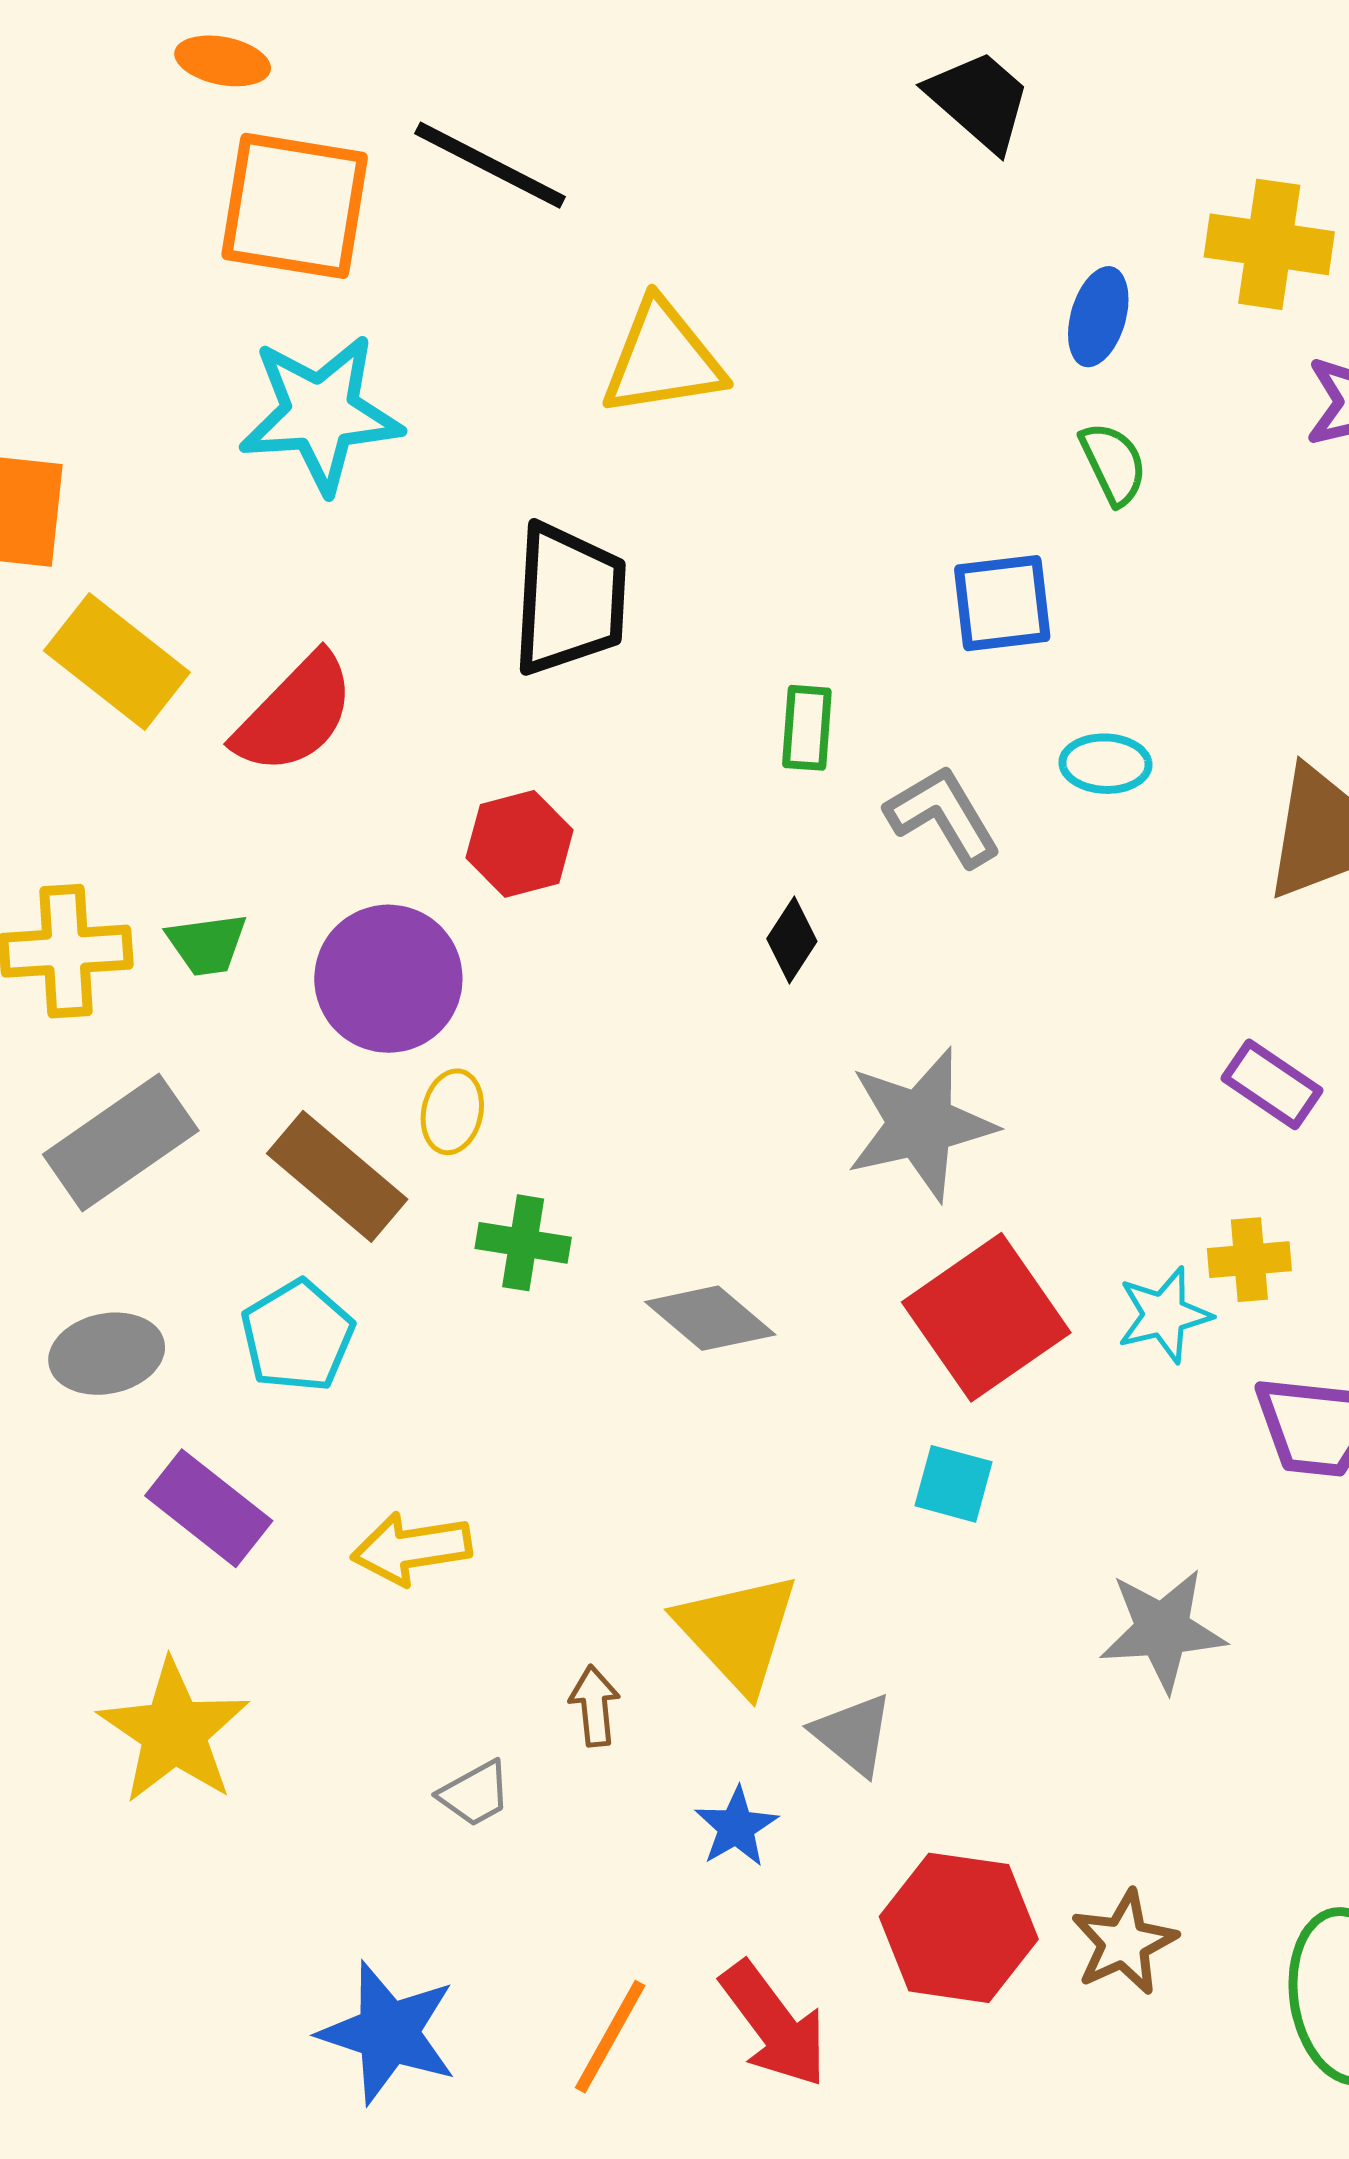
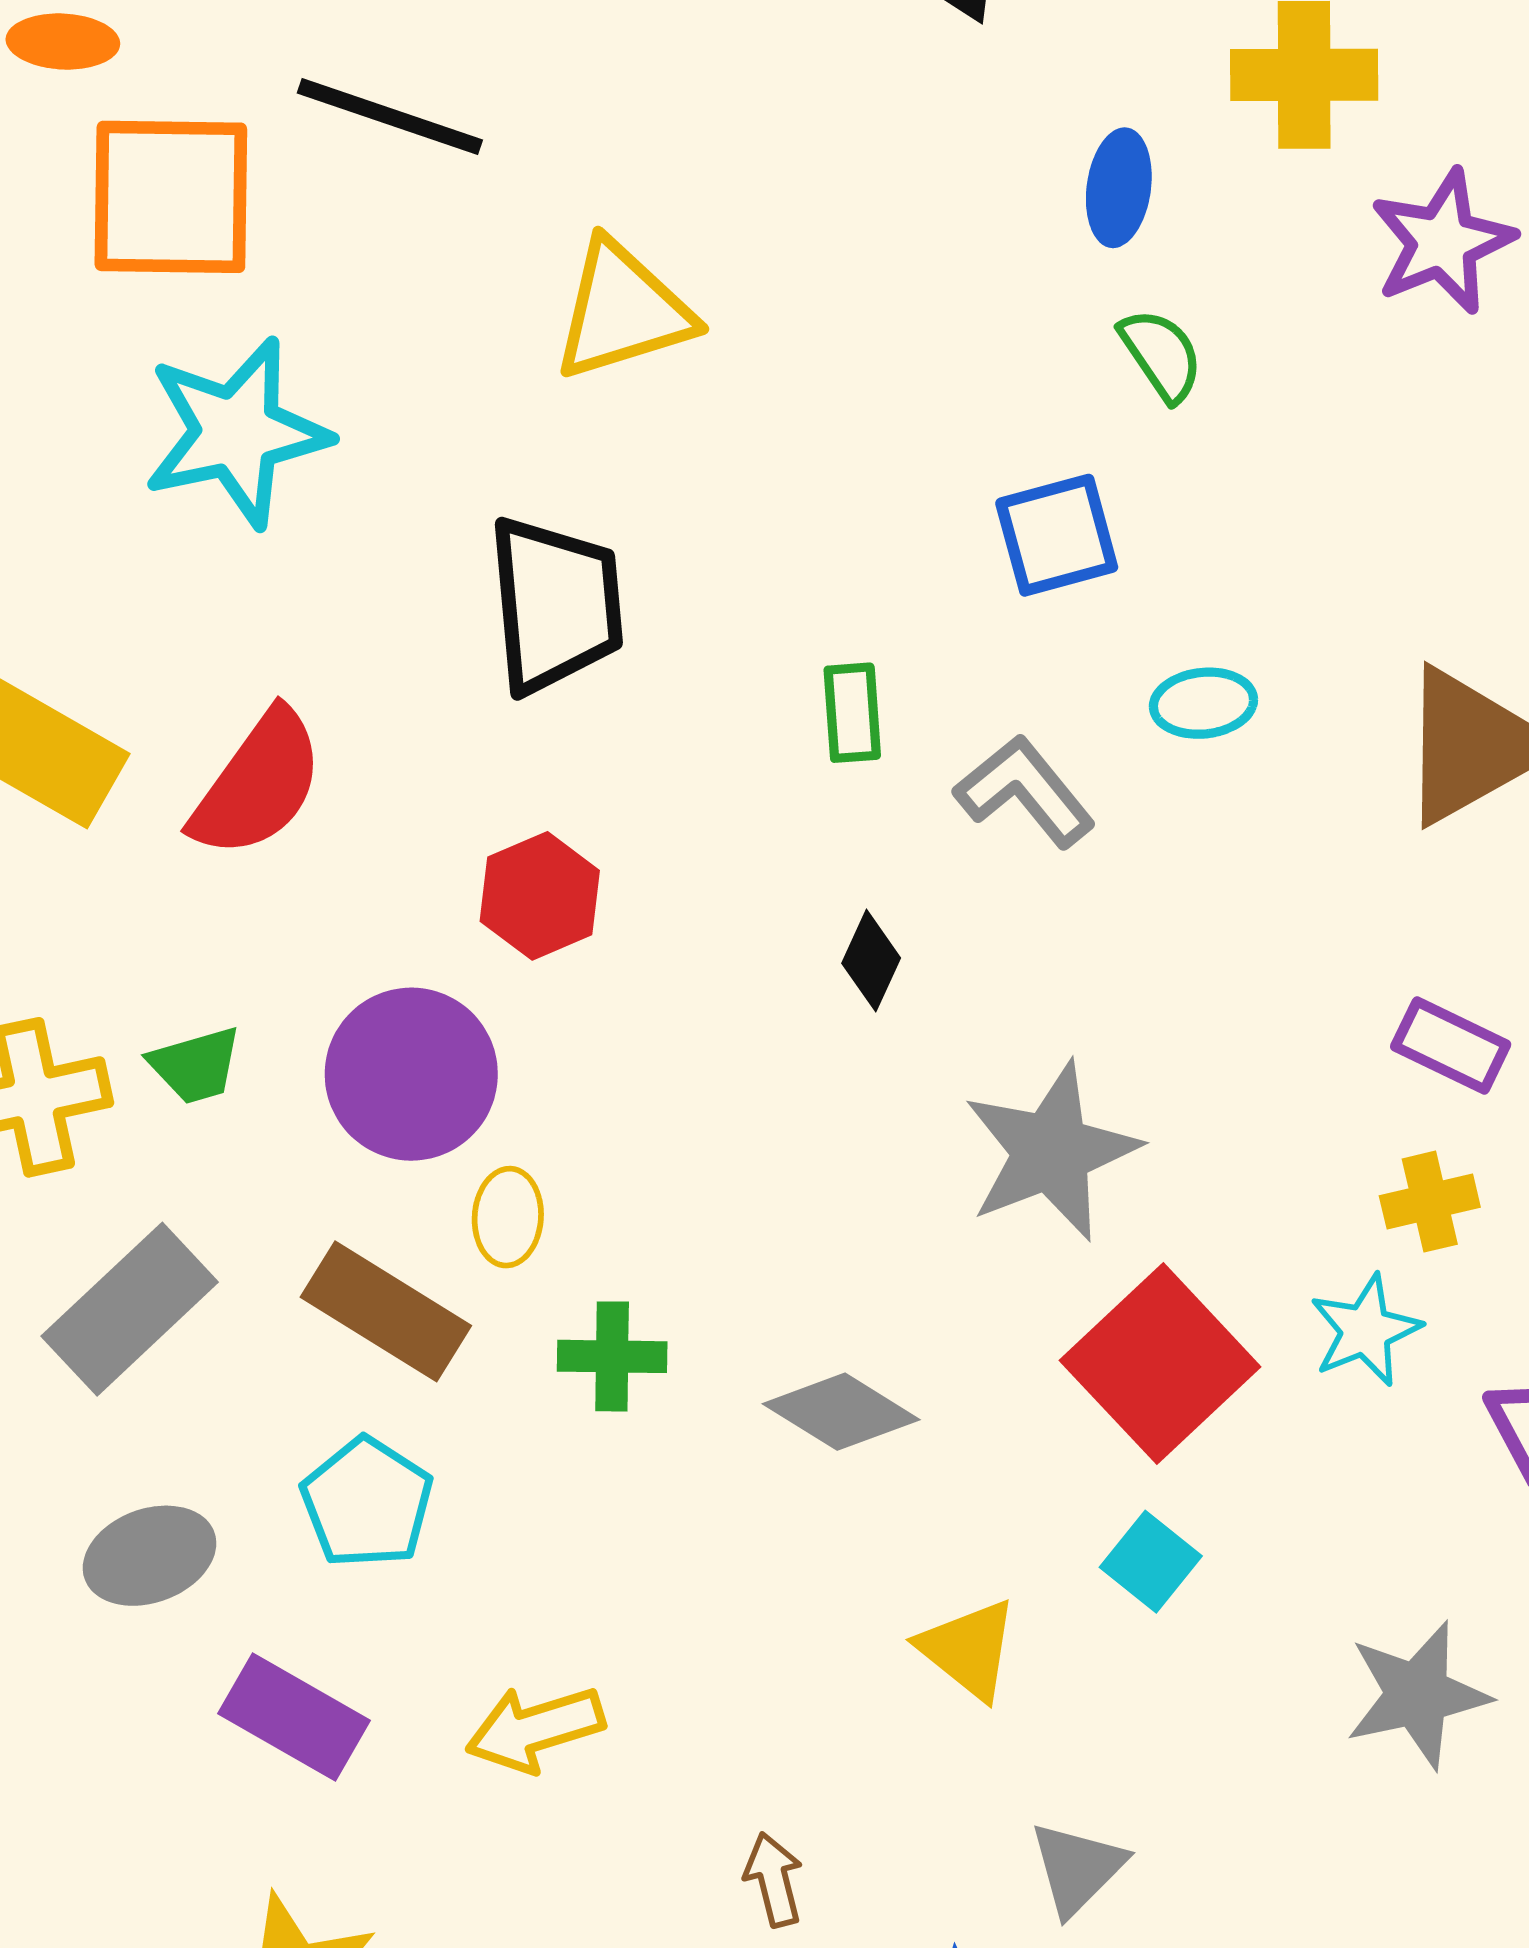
yellow cross: (1249, 1260) -> (1430, 1202), moved
cyan square: (954, 1484) -> (1151, 1562), turned 32
yellow triangle: (738, 1632) -> (968, 1649), moved, size x0.7
gray triangle: (853, 1734) -> (1077, 1868), turned 44

